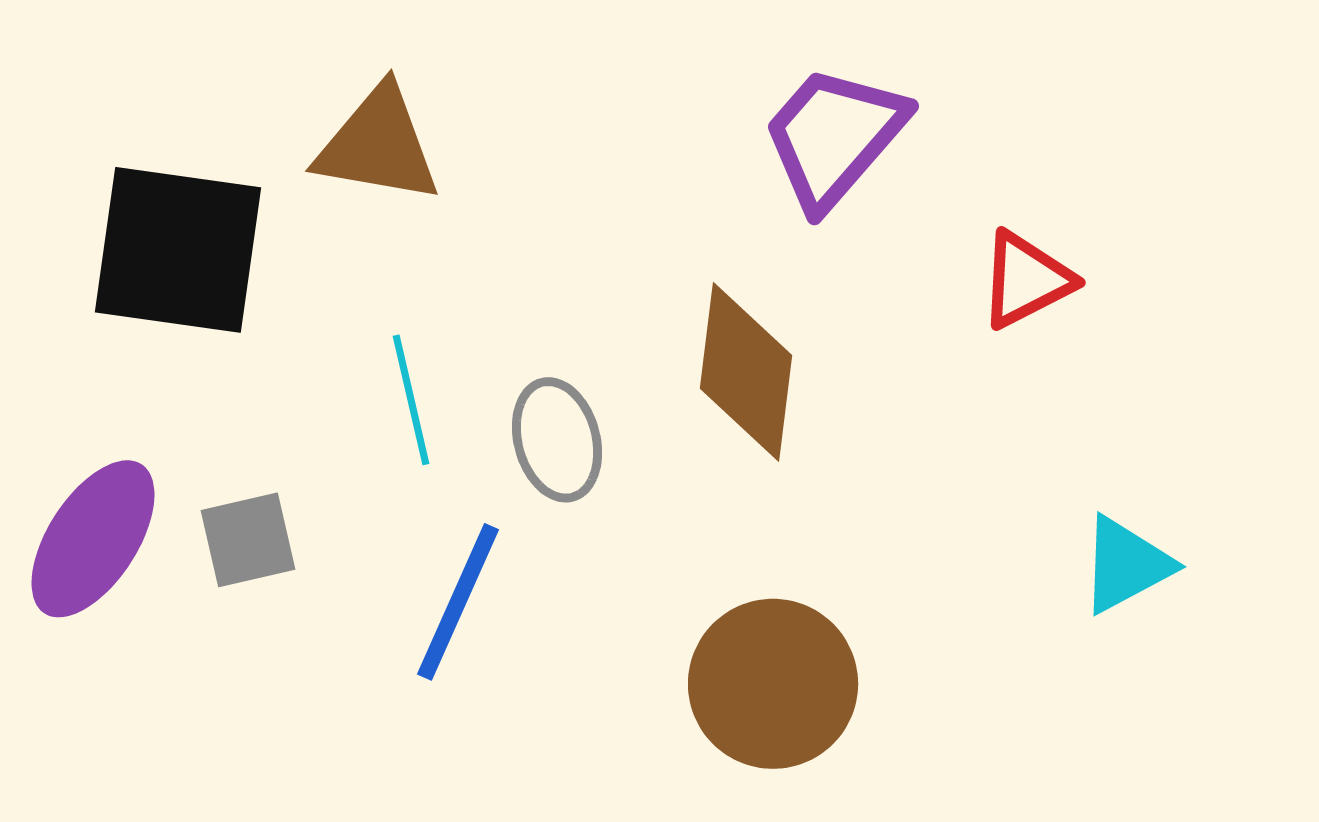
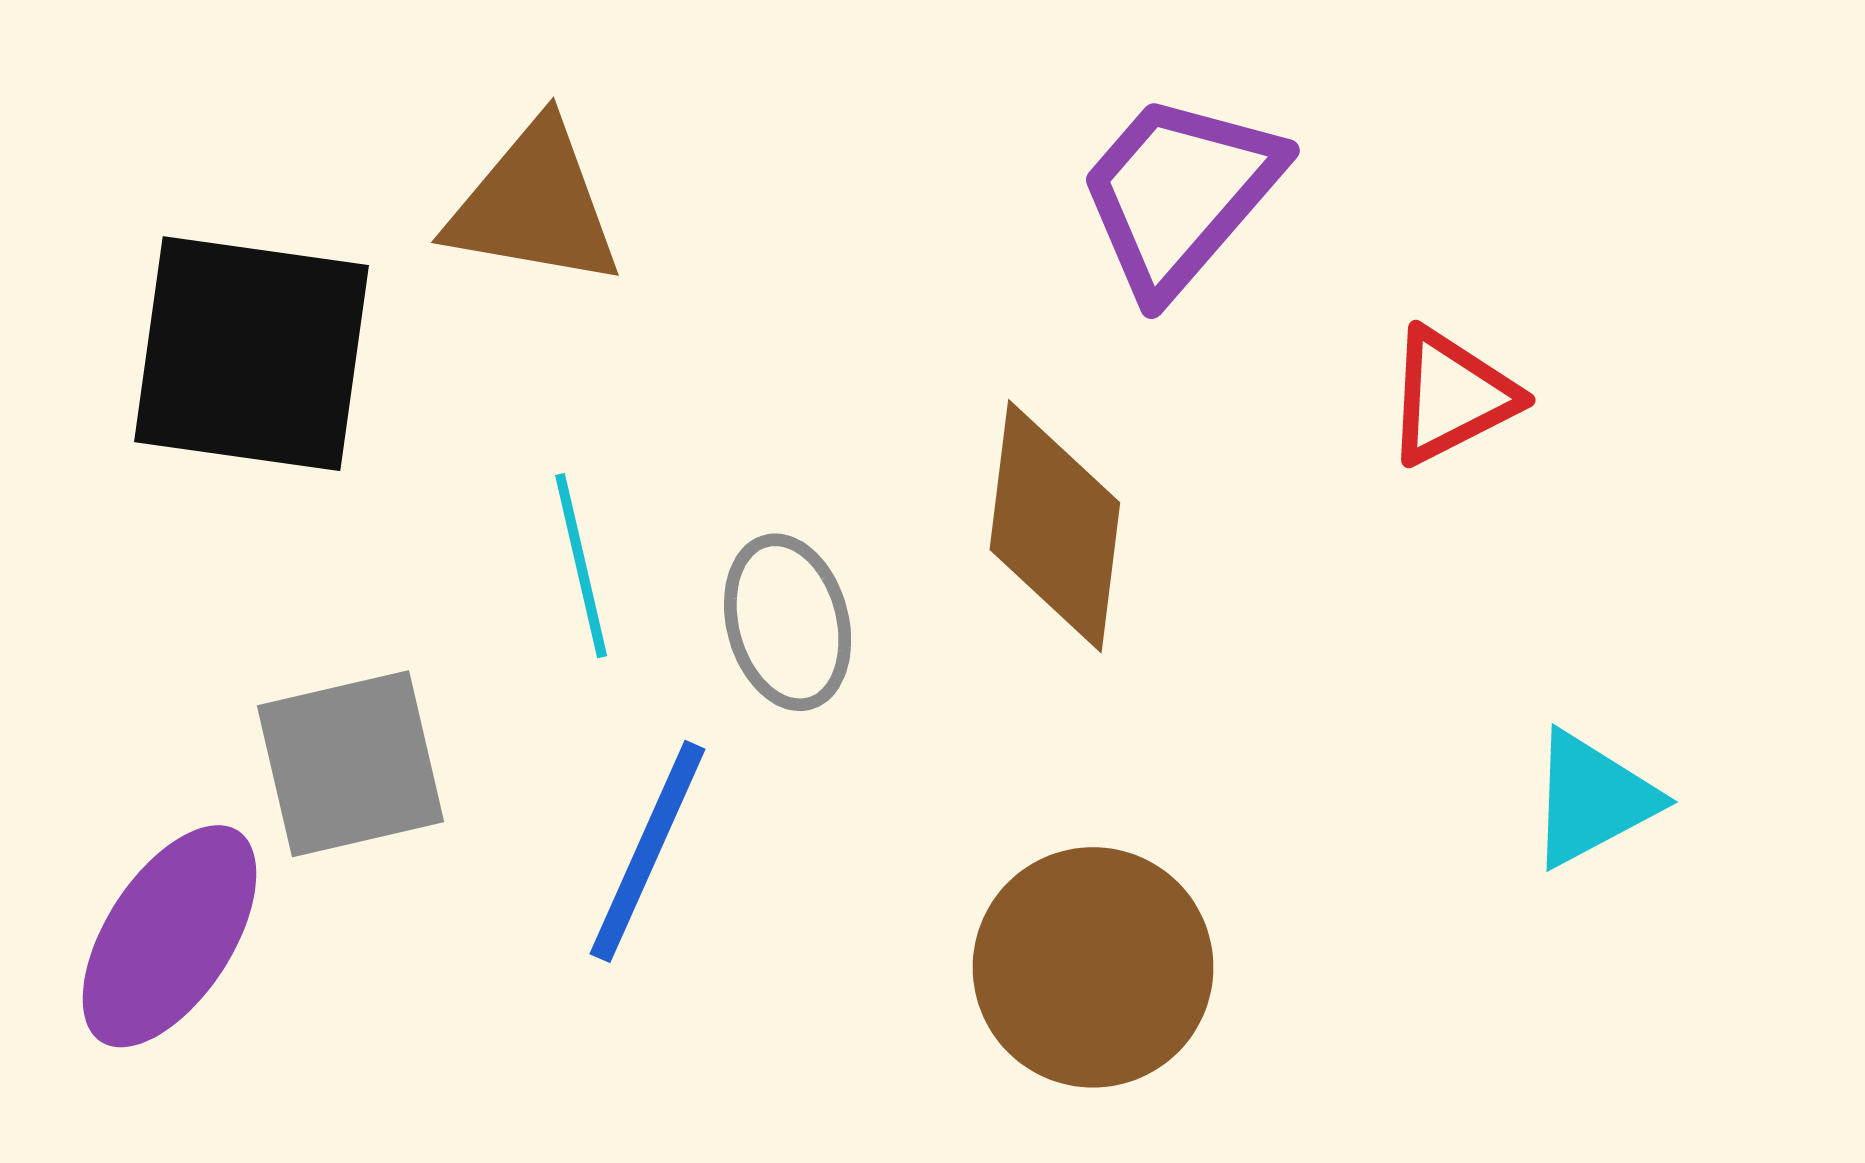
purple ellipse: (93, 539) -> (169, 936), moved
gray square: (248, 540) -> (351, 764), size x1.4

